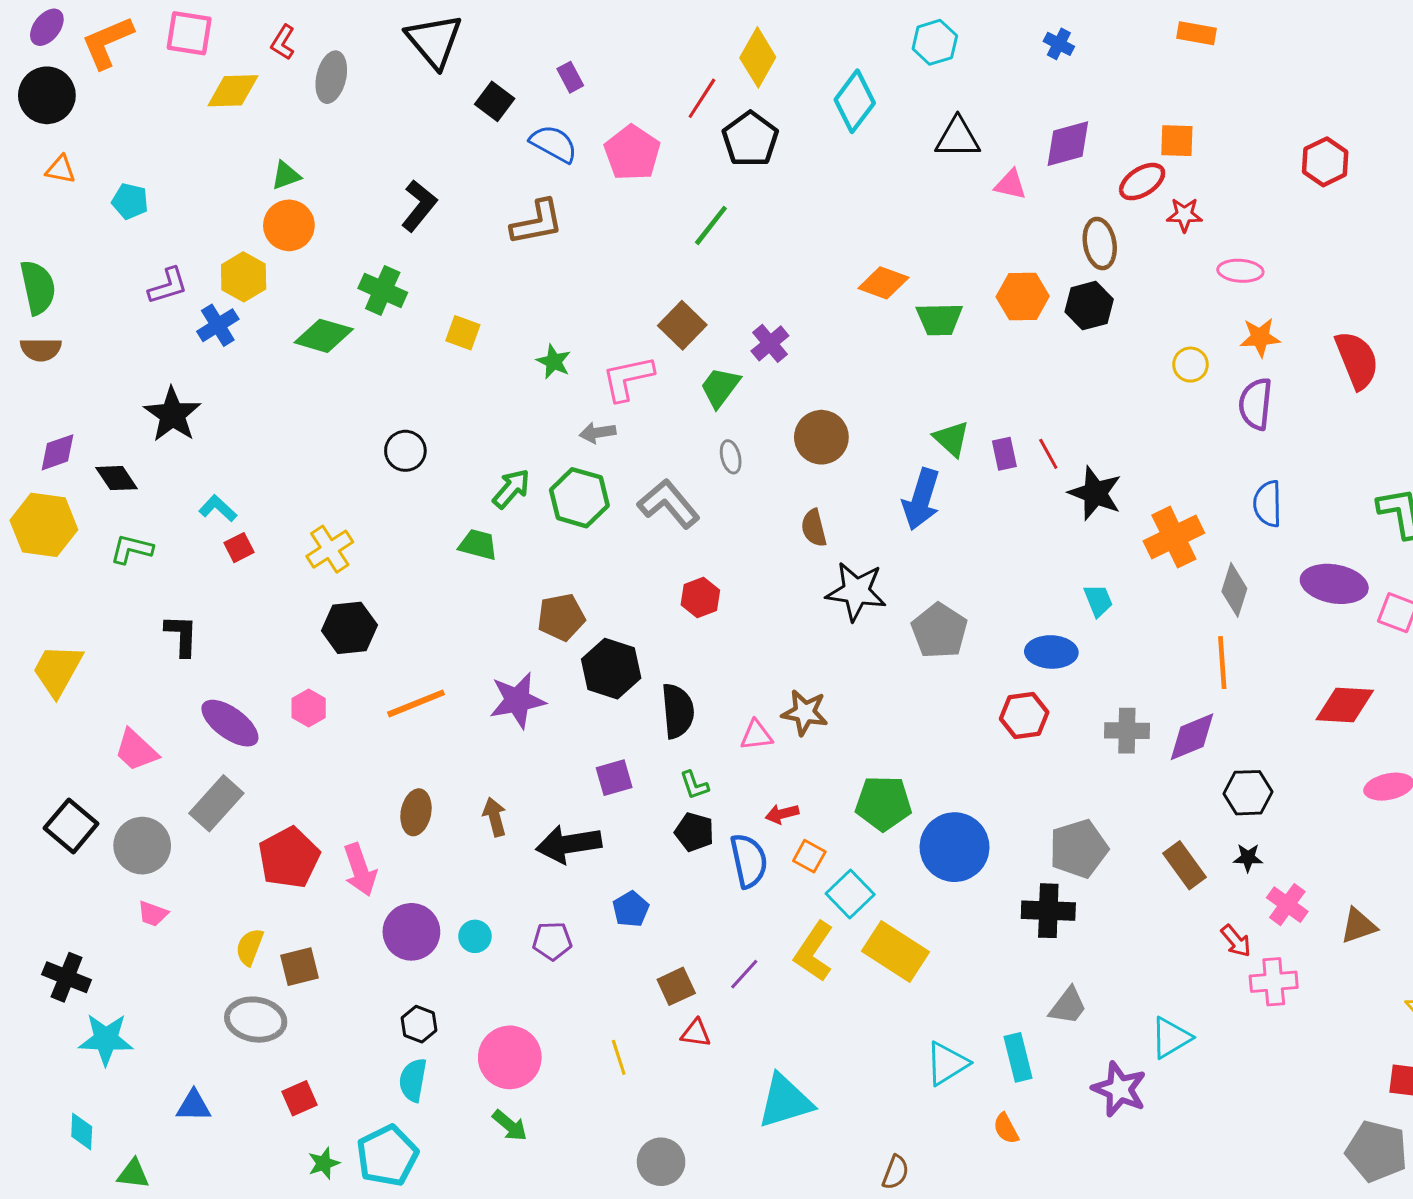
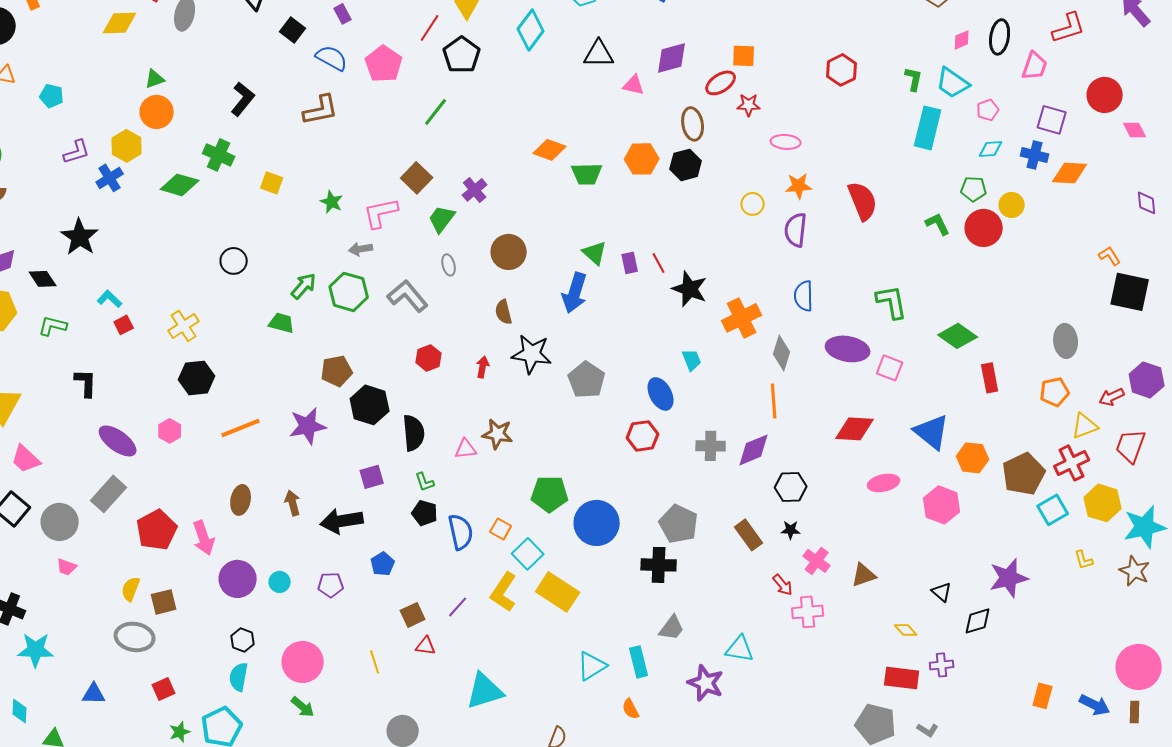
blue ellipse: (1051, 652) -> (661, 394), turned 60
pink trapezoid: (136, 750) -> (26, 459), moved
red arrow: (782, 814) -> (483, 367), moved, turned 115
gray pentagon: (1079, 849) -> (679, 524), turned -30
cyan triangle: (1171, 1038) -> (740, 649), turned 40

